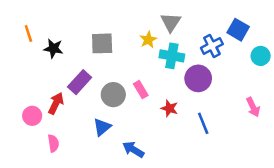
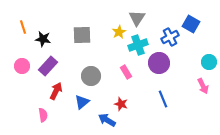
cyan cross: (172, 56) -> (138, 45), turned -30
cyan circle: (261, 56) -> (209, 62), moved
purple rectangle: (80, 82) -> (48, 66), moved
pink rectangle: (141, 90) -> (126, 72), moved
red arrow: (56, 103) -> (56, 91), moved
red star: (169, 108) -> (121, 104), moved
pink circle: (32, 116) -> (22, 66), moved

